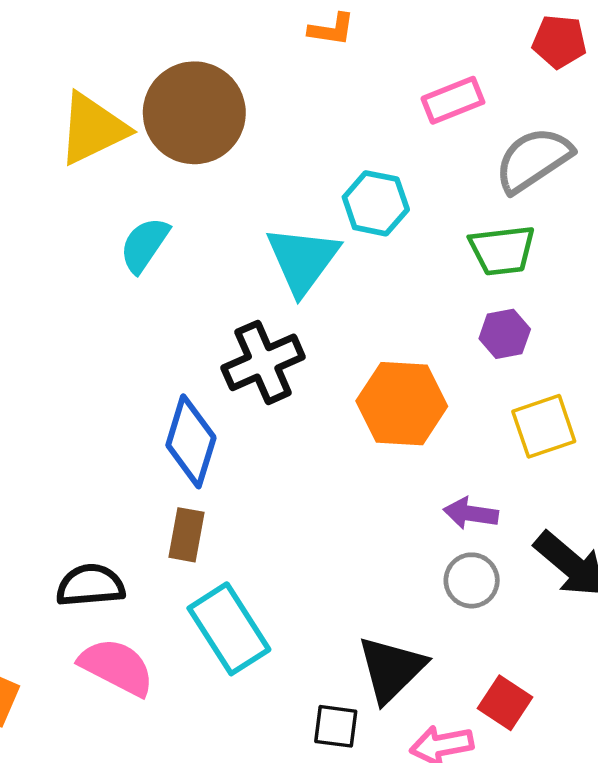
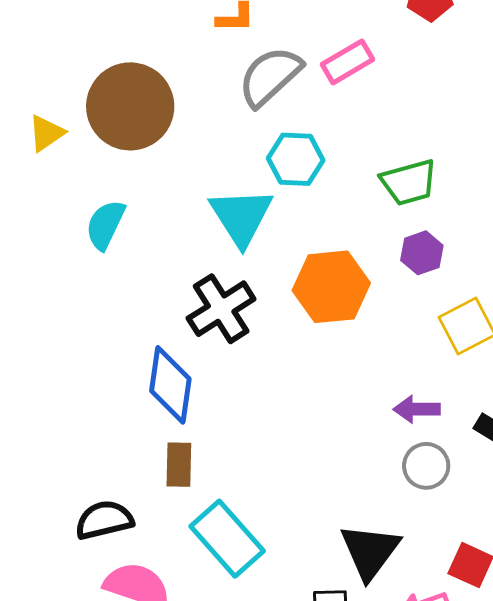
yellow triangle: (93, 129) -> (46, 133), size x0.6
gray semicircle: (533, 160) -> (270, 76), moved
orange hexagon: (402, 404) -> (331, 287), moved

